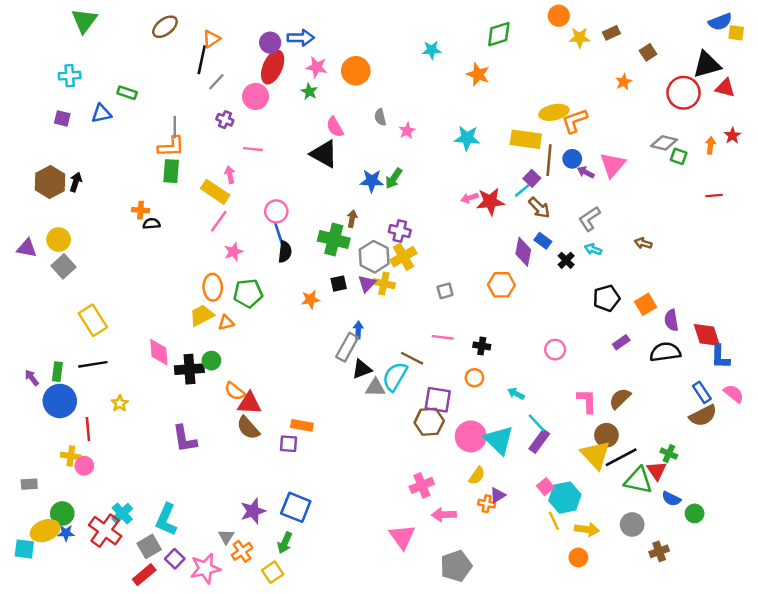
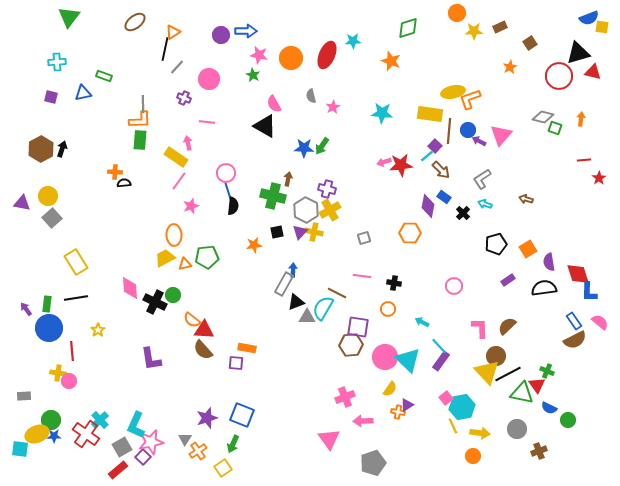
red ellipse: (273, 67) -> (327, 55), moved
red star: (732, 136) -> (599, 178), moved
green pentagon: (248, 293) -> (207, 257), moved
black cross: (189, 369) -> (155, 302), turned 30
pink star: (205, 569) -> (151, 442), moved

